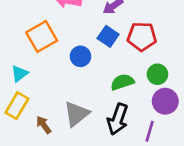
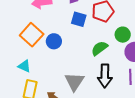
blue circle: (80, 56) -> (54, 41), moved
cyan triangle: (19, 74) -> (24, 66), turned -40

